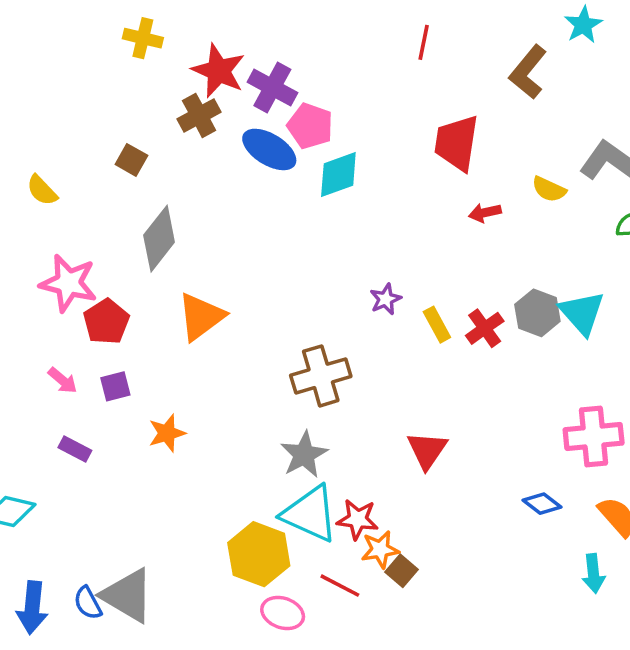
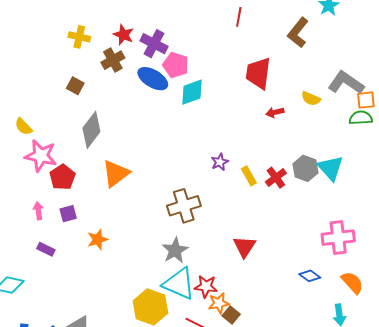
yellow cross: (143, 38) -> (79, 37), moved
red star: (219, 71) -> (123, 35), size x0.7
yellow semicircle: (42, 190) -> (24, 127), moved
pink arrow: (63, 380) -> (38, 211), turned -138

